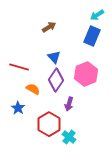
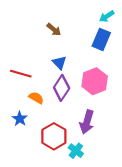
brown arrow: (49, 27) -> (54, 30), turned 72
purple arrow: (69, 104) -> (87, 122), moved, size x1.5

